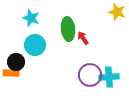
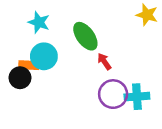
green ellipse: (68, 29) -> (85, 36), turned -30
red arrow: (83, 38) -> (104, 61), moved
orange rectangle: (11, 73) -> (29, 65), moved

